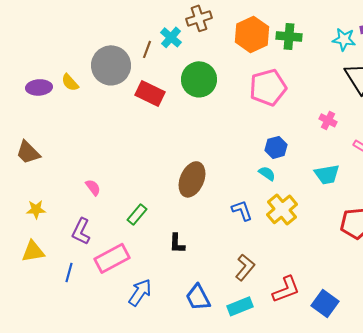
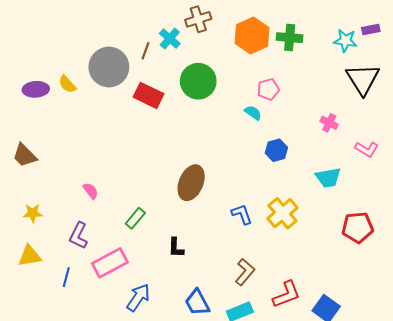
pink pentagon: (268, 87) -> (268, 89), size x0.6
cyan semicircle: (267, 173) -> (253, 113), moved

